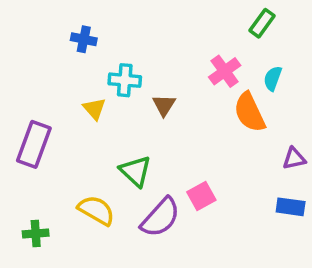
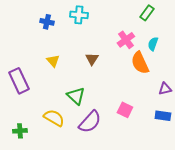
cyan cross: (125, 80) -> (79, 15), moved
purple rectangle: (34, 144) -> (19, 81), turned -45
pink square: (201, 196) -> (125, 110), moved, turned -35

